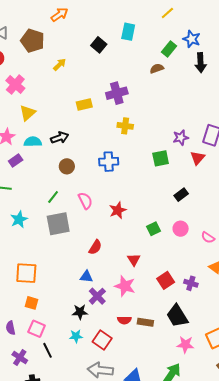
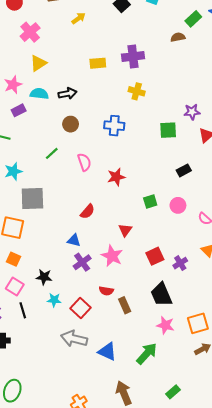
gray square: (58, 224) -> (32, 198), moved
purple cross: (191, 283) -> (180, 263), turned 32
black star: (80, 312) -> (44, 277), moved
brown rectangle: (145, 322) -> (125, 305), moved, turned 49

